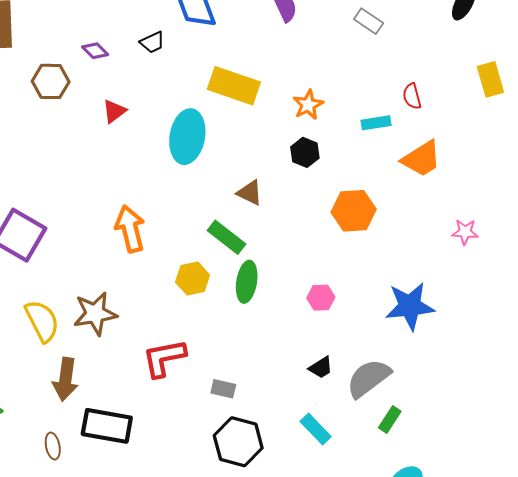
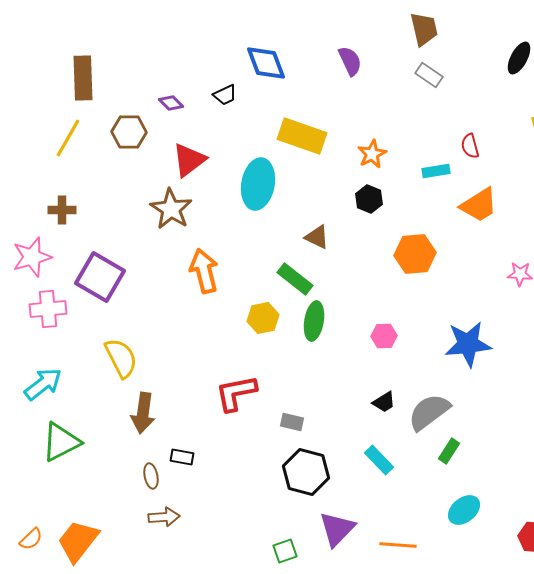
red triangle: (114, 111) -> (189, 160), size x1.5
brown star: (95, 314) -> (171, 209), moved, turned -30
black rectangle: (107, 426) -> (182, 457), size x0.5
brown ellipse: (53, 446) -> (151, 476), moved

